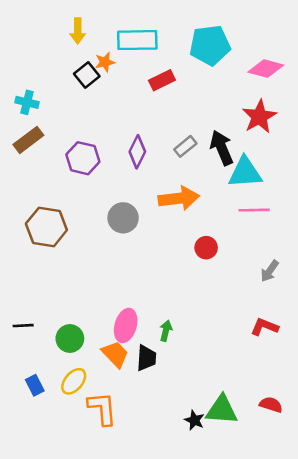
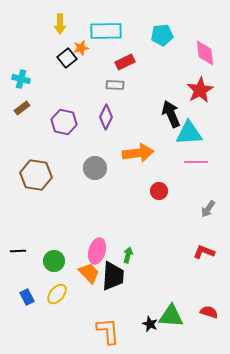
cyan pentagon: (210, 45) -> (162, 35), size x0.7
pink diamond: (266, 69) -> (205, 53), turned 68
brown rectangle: (28, 140) -> (22, 108), size x0.7
gray rectangle: (185, 146) -> (115, 85), moved, turned 42
black trapezoid: (146, 358) -> (113, 276), size x1.4
orange L-shape: (102, 409) -> (108, 331), moved

